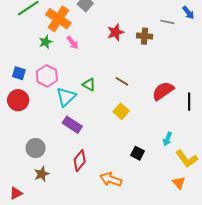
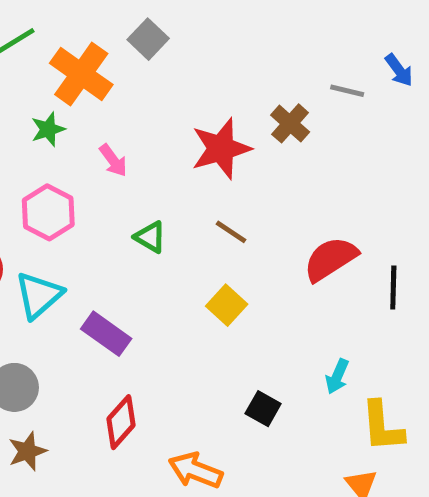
red star: (115, 32) -> (221, 149), moved, size x1.4
brown cross: (145, 36) -> (290, 123), turned 35
pink arrow: (73, 43) -> (113, 160), moved
cyan triangle: (66, 97) -> (39, 295), moved
yellow L-shape: (187, 159) -> (382, 426), turned 30

